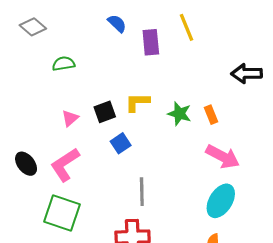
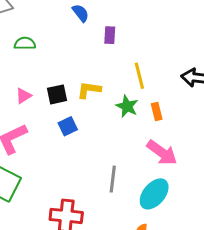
yellow line: (186, 27) -> (139, 76), moved
purple rectangle: (151, 42) -> (110, 35), size x0.7
gray line: (142, 192) -> (113, 179), moved

